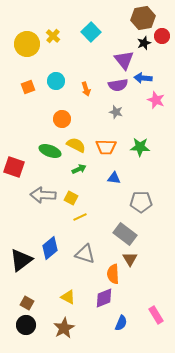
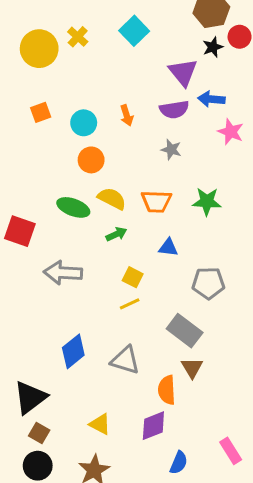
cyan circle: (56, 81) -> (84, 123), moved
yellow square: (71, 198) -> (133, 277), moved
yellow line: (80, 217) -> (130, 304), moved
black triangle: (21, 260) -> (30, 397), moved

